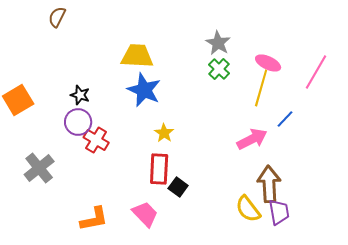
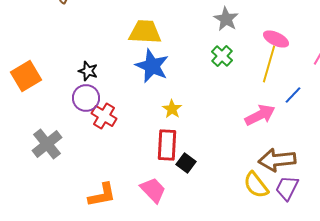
green cross: (219, 69) -> (222, 56), moved
brown arrow: (269, 184) -> (277, 160), turned -93
purple trapezoid: (279, 212) -> (287, 188), turned -144

